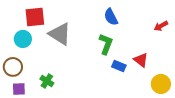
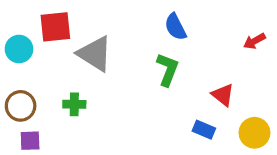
cyan circle: (23, 39) -> (19, 49), moved
blue rectangle: (119, 66) -> (204, 130), moved
green cross: (47, 81) -> (74, 104), moved, turned -32

